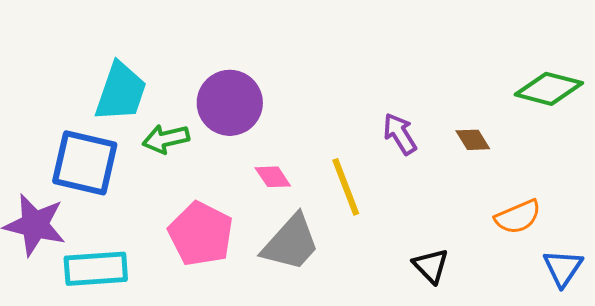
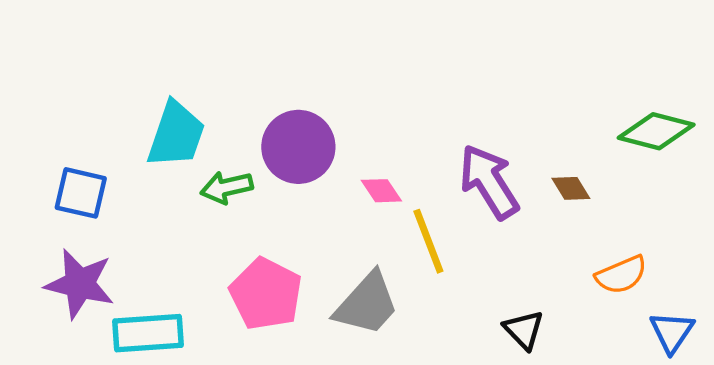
purple arrow: (400, 134) -> (489, 182), size x1.6
blue square: (85, 163) -> (81, 193), moved, size x0.7
pink diamond: (273, 177) -> (381, 191), moved

